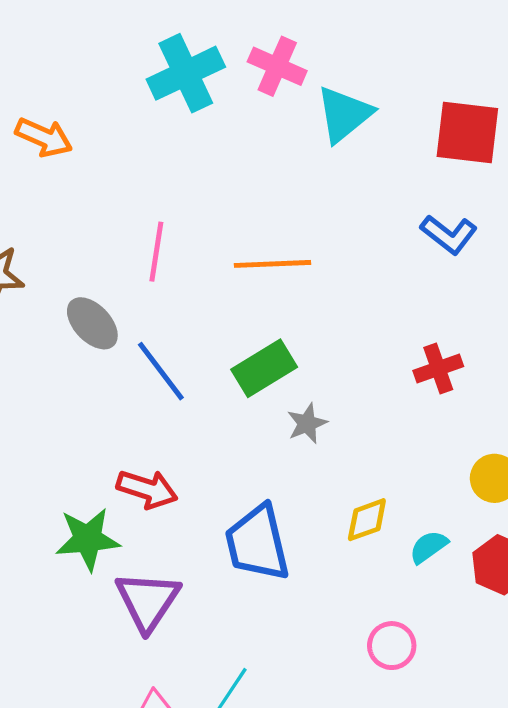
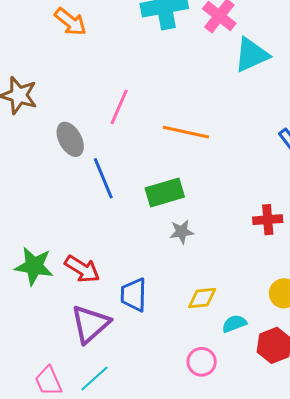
red arrow: (147, 489) -> (82, 269), moved
blue trapezoid: (257, 543) -> (134, 295), size x0.7
purple triangle: (148, 601) -> (90, 324), moved
pink circle: (392, 646) -> (202, 362), moved

